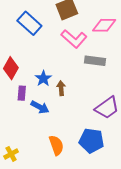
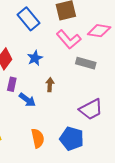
blue star: (43, 78) -> (35, 58), moved

